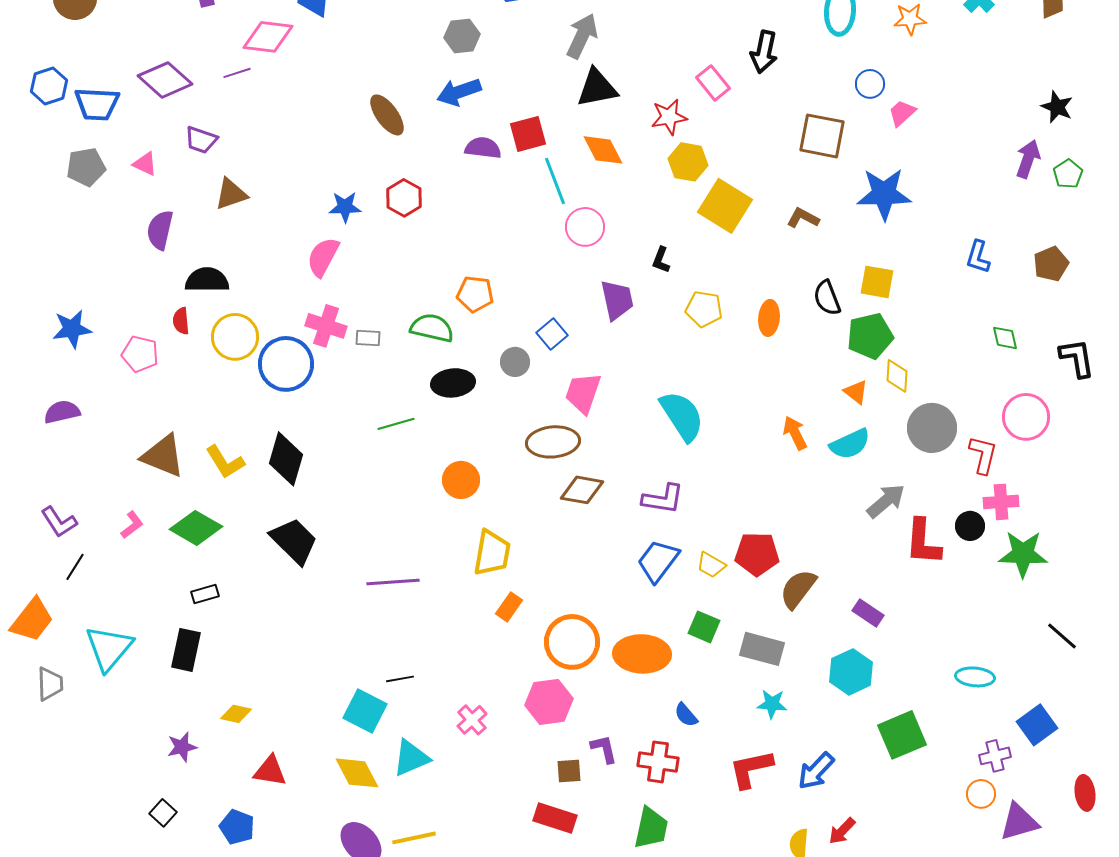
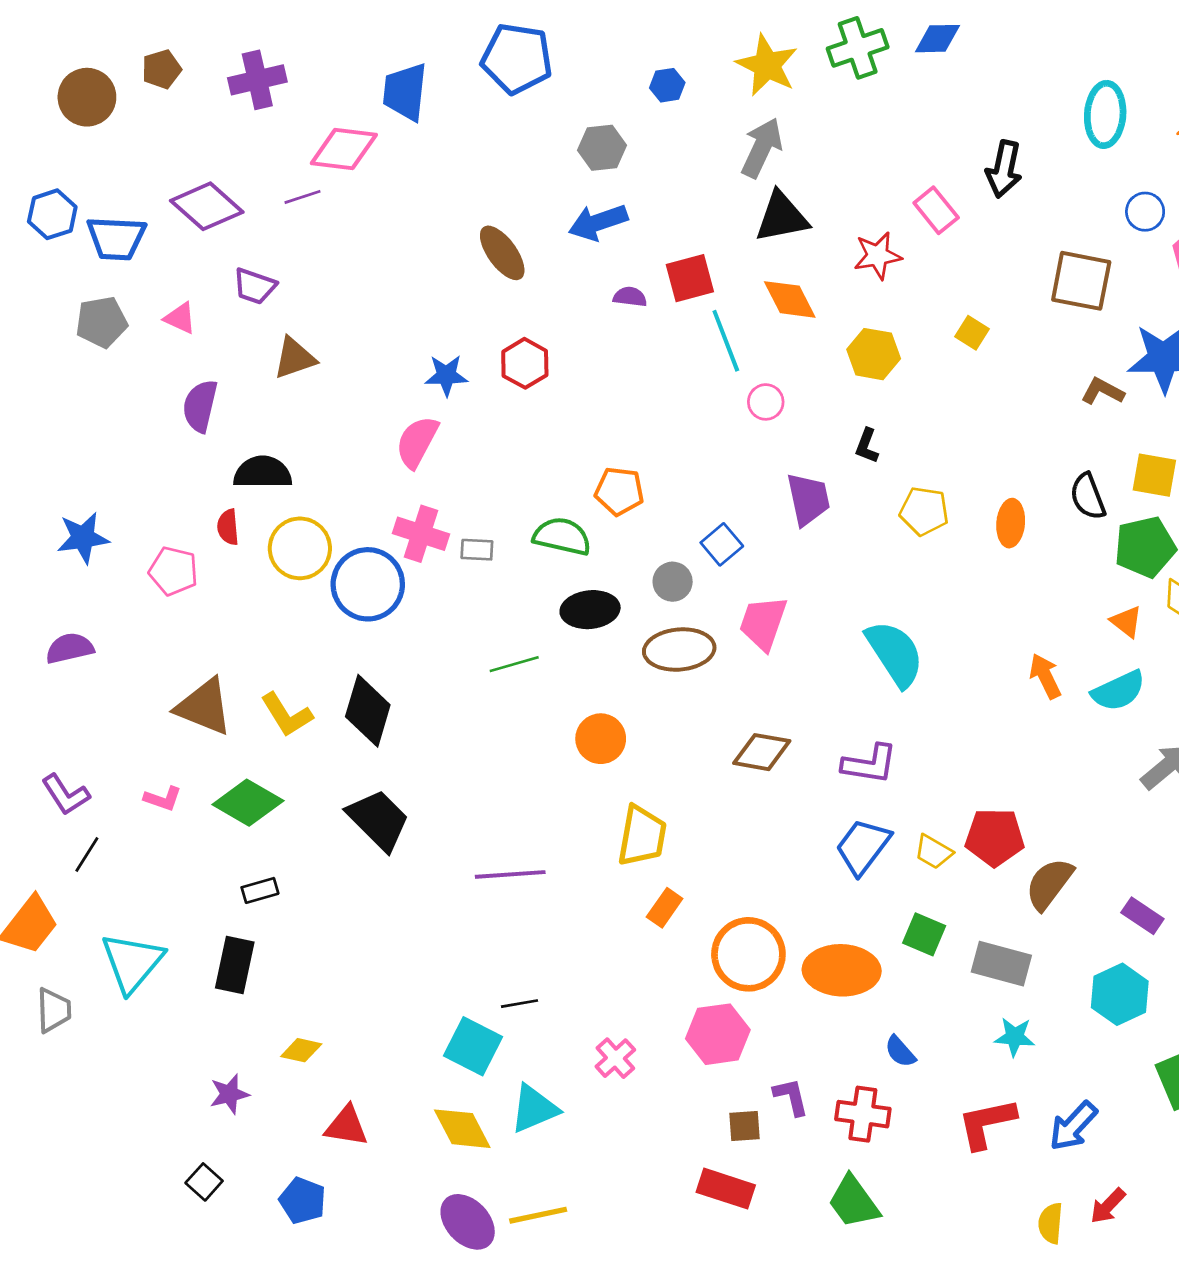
purple semicircle: (483, 148) -> (630, 297), size x0.7
yellow hexagon: (688, 162) -> (874, 354), moved
yellow square: (725, 206) -> (972, 333), moved, size x0.5
brown L-shape: (803, 218) -> (1102, 391), moved
pink circle: (585, 227) -> (766, 402), size x0.7
brown ellipse: (553, 442) -> (679, 650), moved
pink L-shape: (132, 525) -> (163, 799), turned 56
green trapezoid: (651, 828) -> (854, 1202), turned 132

